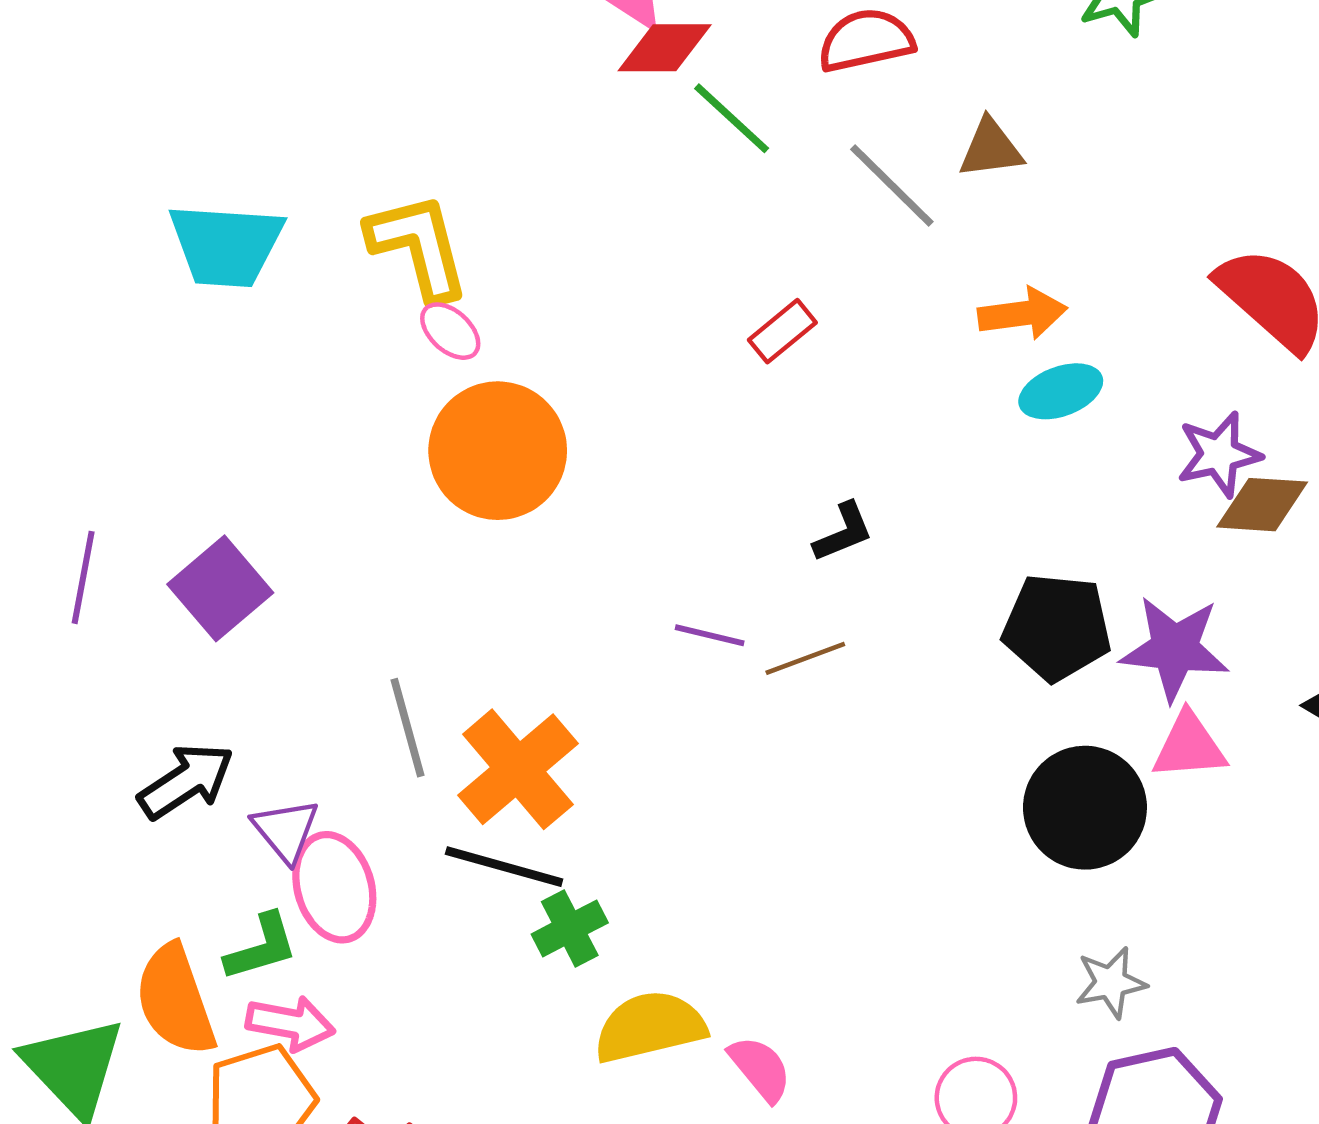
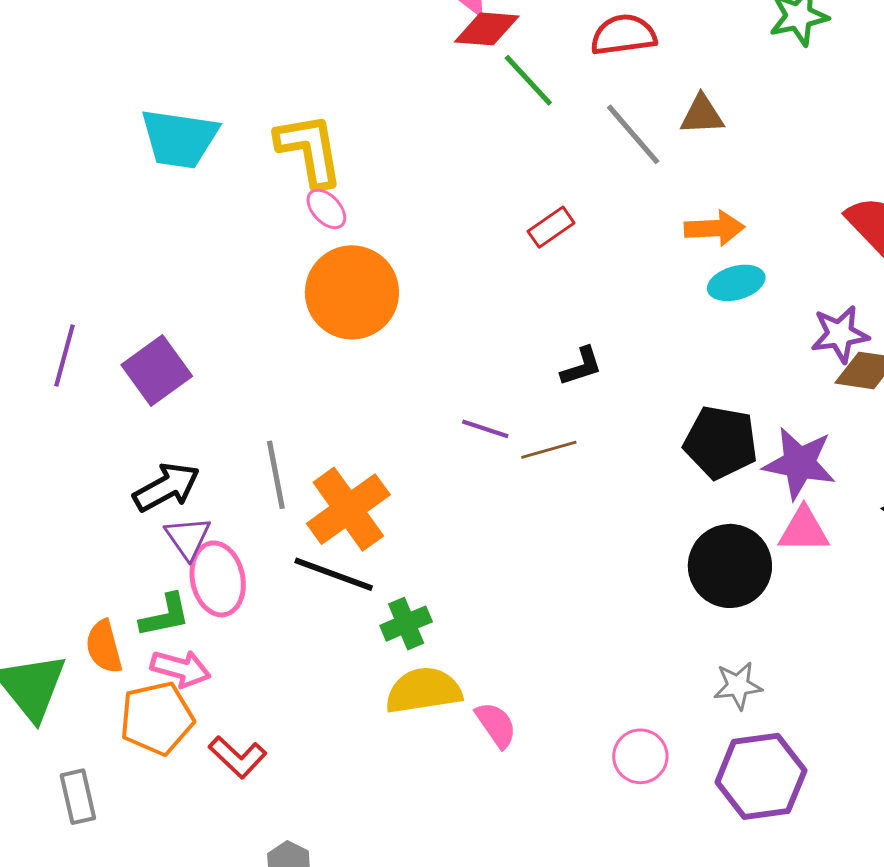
black arrow: (186, 781) -> (166, 487), moved
green cross: (570, 928) -> (406, 624), moved
orange semicircle: (175, 1000) -> (104, 647), size x0.7

